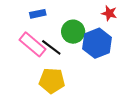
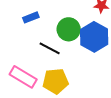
pink rectangle: (33, 44) -> (23, 77), moved

